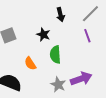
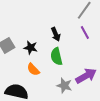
black arrow: (60, 15) -> (56, 34), moved
black star: (43, 35) -> (31, 48), moved

